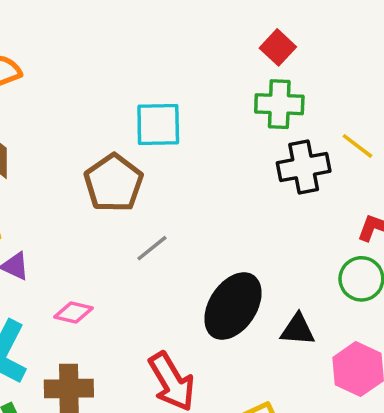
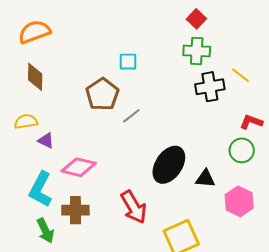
cyan square: (158, 124) -> (128, 62), size x0.7
gray line: (152, 248) -> (131, 116), moved
pink diamond: (73, 313) -> (79, 167), size x1.6

